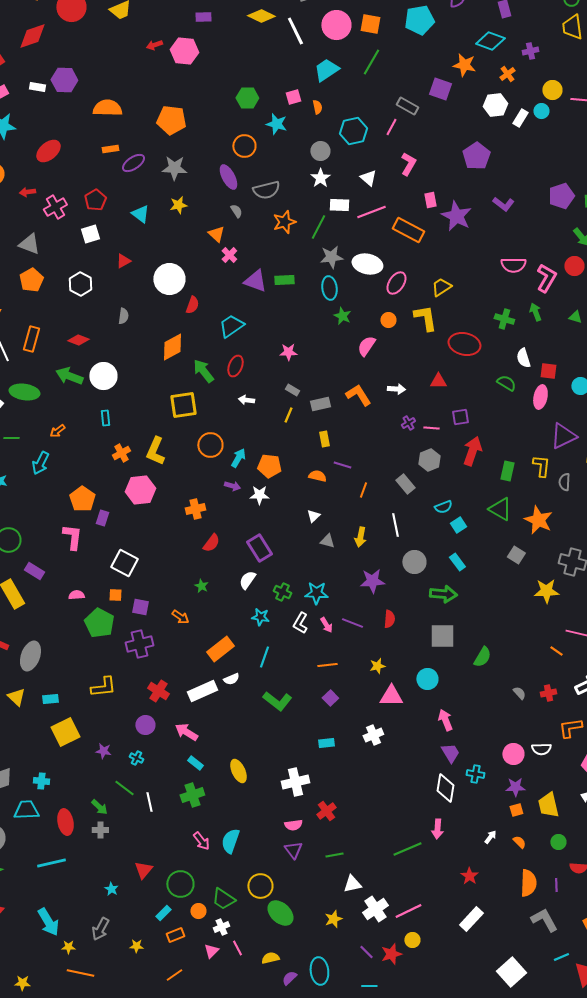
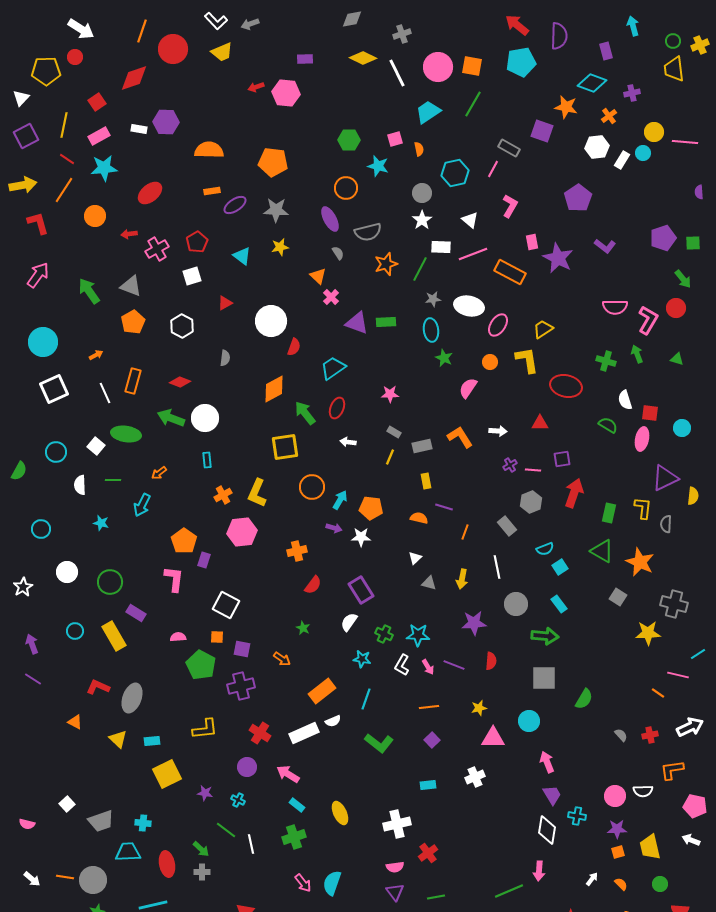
gray star: (331, 257) -> (433, 299), size x0.7

